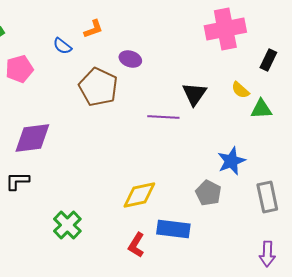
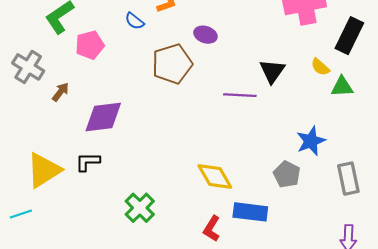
black rectangle: (268, 60) -> (349, 36), size x1.6
brown pentagon: (98, 87) -> (172, 64), turned 30
yellow diamond: (139, 195) -> (215, 176), turned 72

